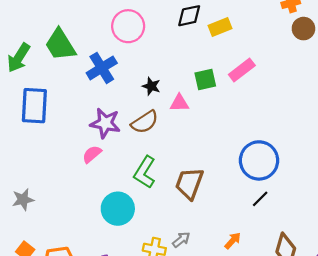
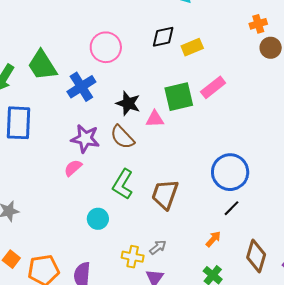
green square: (205, 80) -> (179, 97), size x1.4
black star: (151, 86) -> (128, 103), size x1.4
brown semicircle: (145, 122) -> (122, 137), turned 80
cyan circle: (118, 209) -> (98, 219), size x0.7
orange arrow: (233, 241) -> (213, 239), moved

